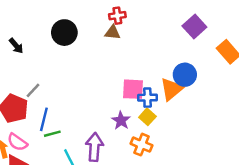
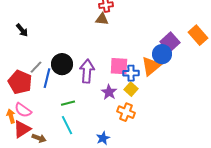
purple square: (194, 27) -> (170, 42), moved
black circle: (64, 33) -> (62, 64), moved
blue line: (44, 119) -> (47, 78), moved
green line: (52, 134) -> (68, 103), moved
purple arrow: (94, 147) -> (87, 71), moved

